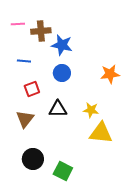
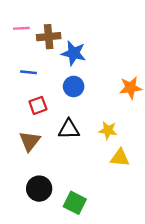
yellow triangle: (101, 133) -> (120, 158), size x0.7

